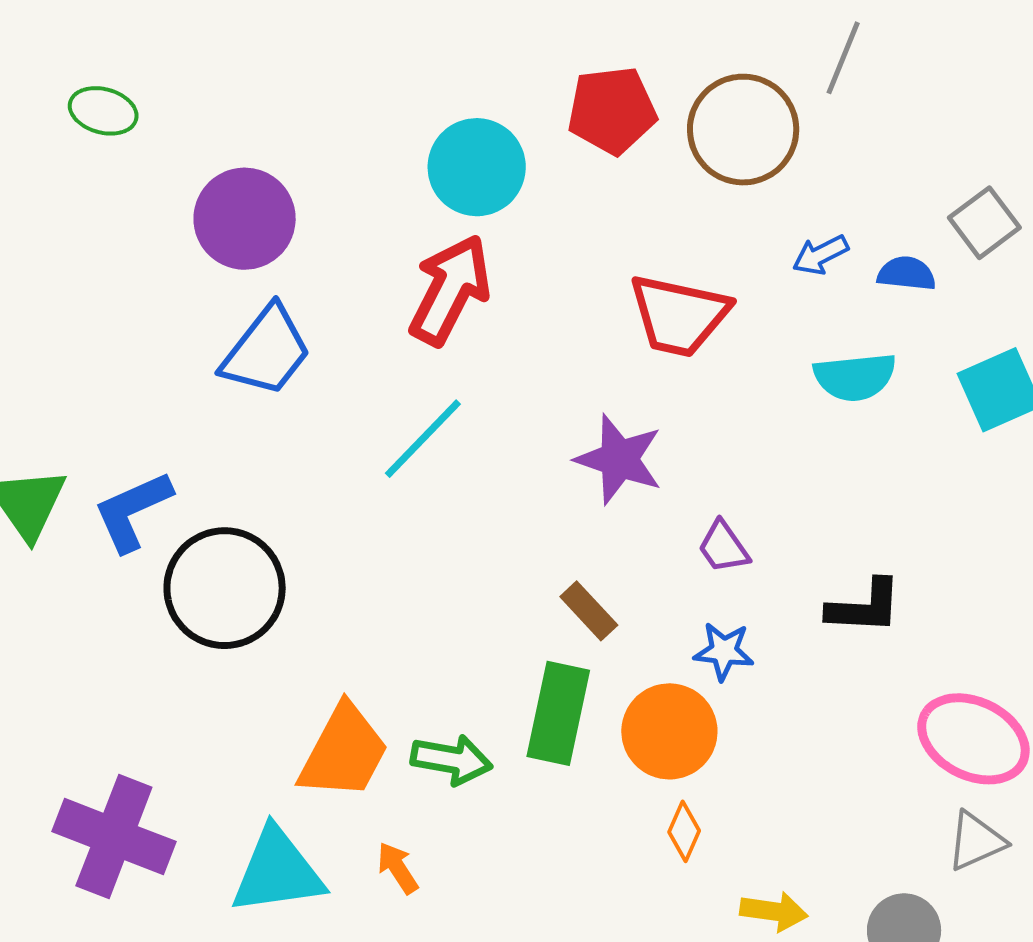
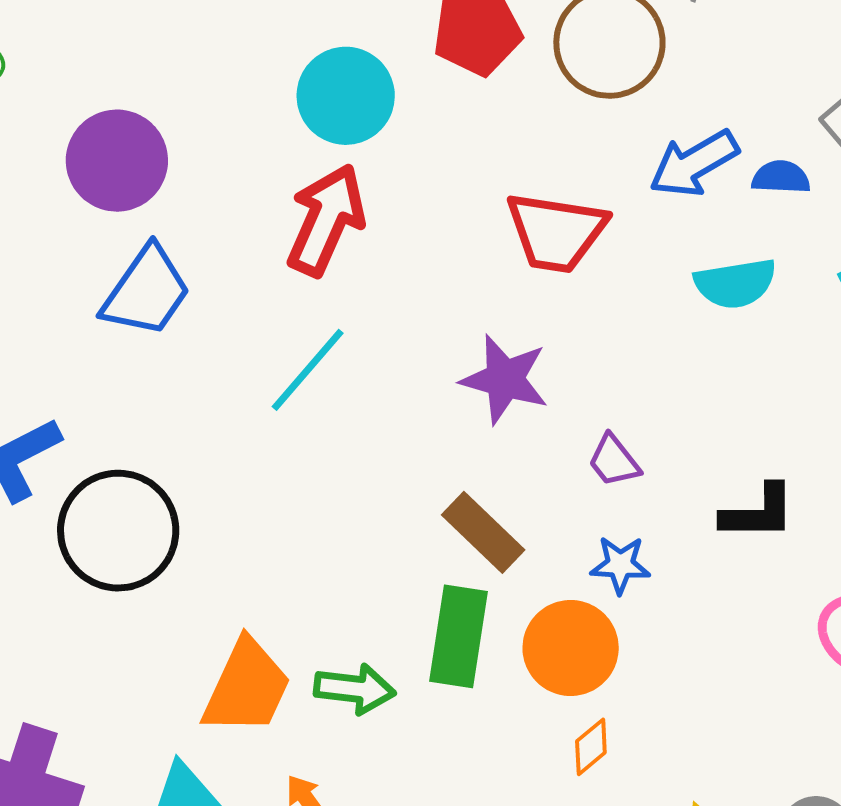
blue arrow: (820, 255) -> (694, 164), size x1.6
brown rectangle: (589, 611) -> (483, 532), size x1.4
orange diamond: (684, 831) -> (591, 747), turned 30

